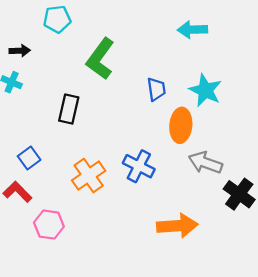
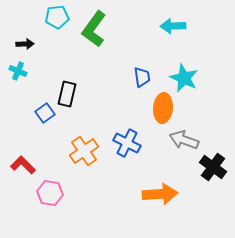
green L-shape: (100, 59) -> (94, 29), moved
blue square: (29, 158) -> (45, 113), moved

